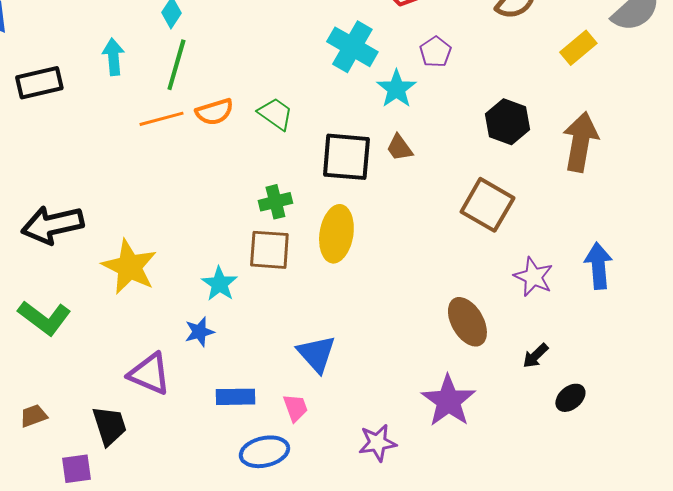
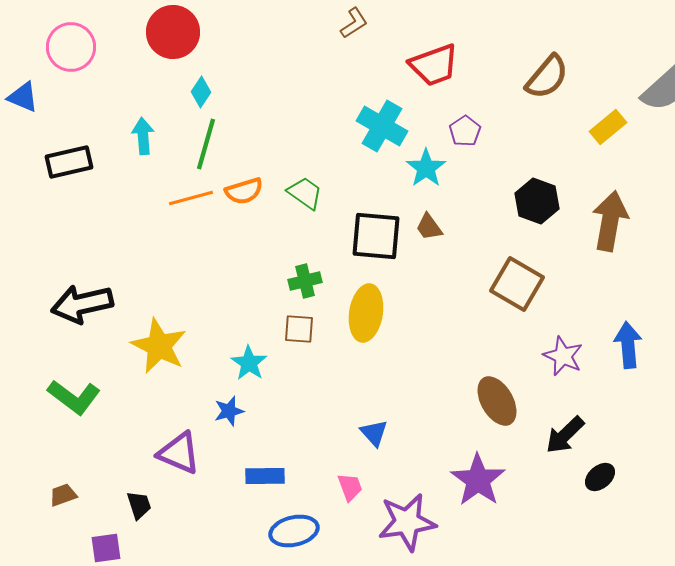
brown square: (269, 250) -> (299, 329), size x0.7
blue triangle: (316, 354) -> (374, 433), moved, size x0.7
black arrow: (535, 356) -> (565, 435), size x1.5
pink trapezoid: (295, 408) -> (350, 487), moved
black trapezoid: (109, 426) -> (139, 505), size x0.7
purple star: (377, 443) -> (407, 522), size x1.5

